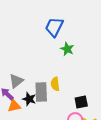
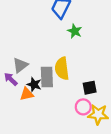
yellow semicircle: (55, 84) -> (62, 68), size x1.5
orange triangle: (14, 106) -> (27, 94), moved

